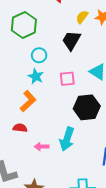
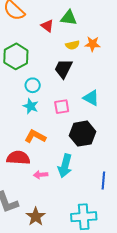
yellow semicircle: (82, 17) -> (72, 45), turned -136
orange L-shape: (28, 101) -> (35, 136), moved, turned -105
red semicircle: (20, 128) -> (18, 158), size x1.6

